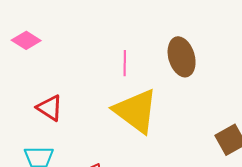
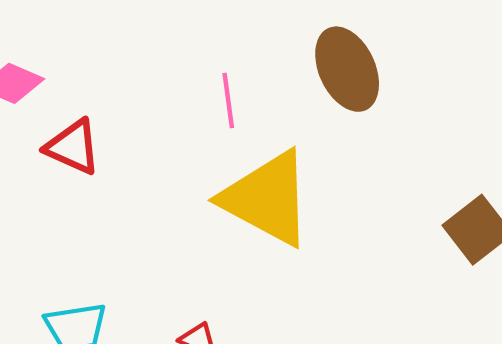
red triangle: (50, 108) -> (73, 147), moved

